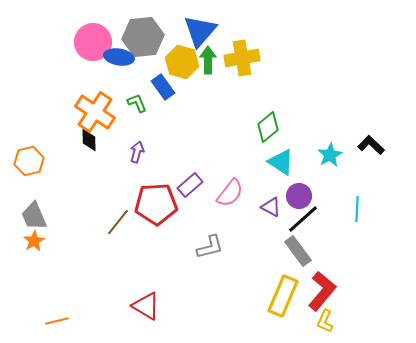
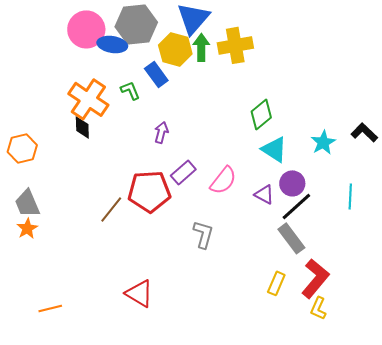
purple arrow: (137, 152) -> (161, 132), moved
gray L-shape: (210, 247) -> (203, 234), turned -60
yellow rectangle: (283, 296) -> (276, 283), size x0.6

